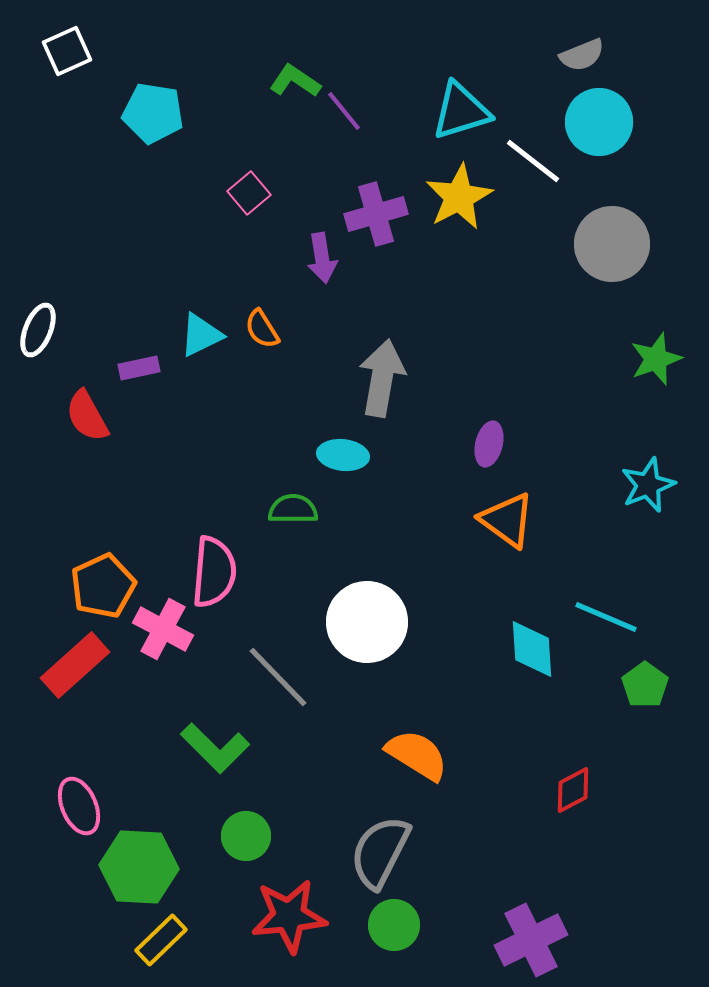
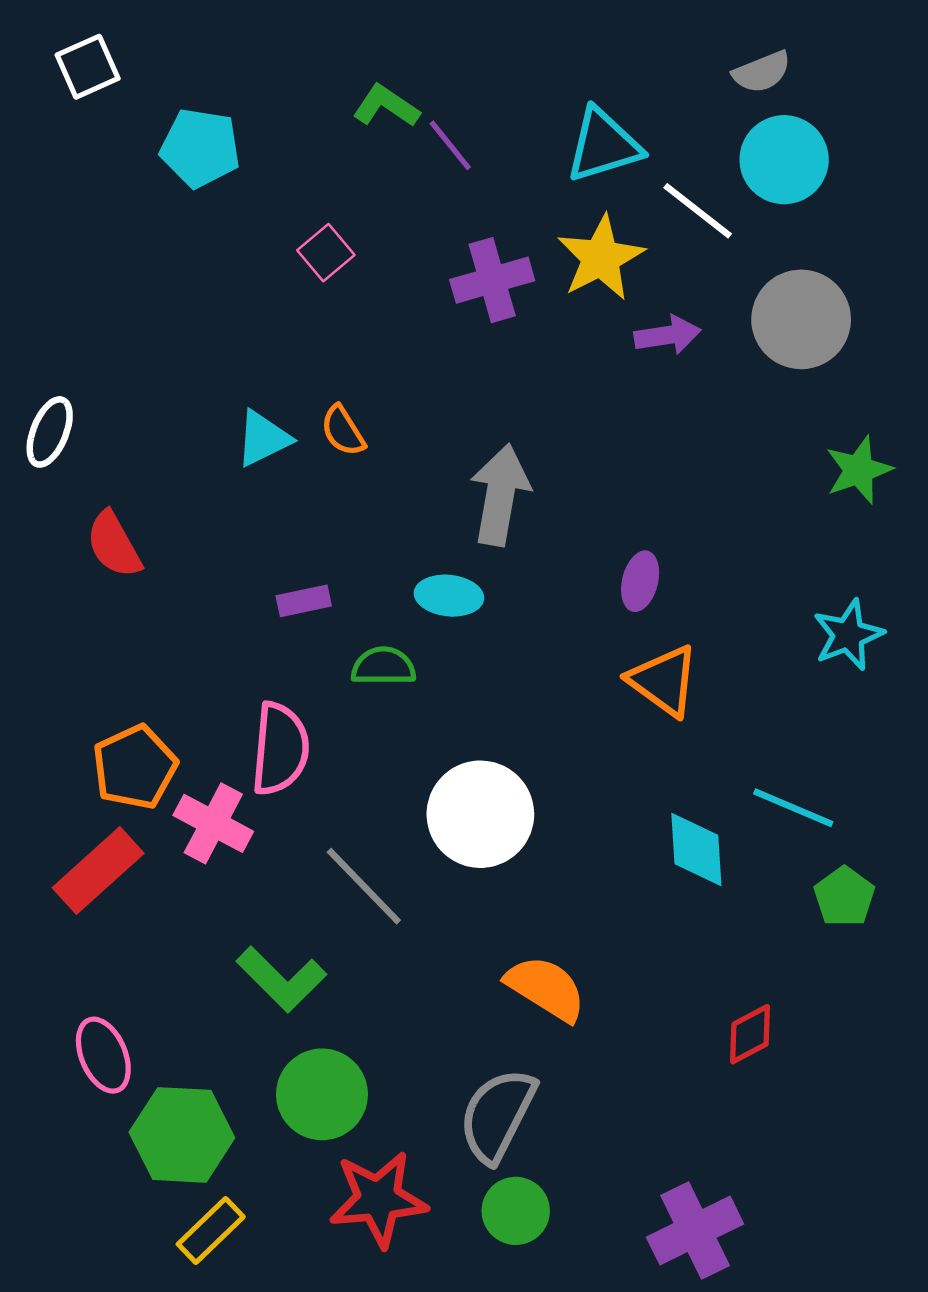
purple arrow: (322, 258) -> (668, 335), moved, turned -90
purple rectangle: (139, 368) -> (304, 601), moved
green circle: (246, 836) -> (322, 1094), size x1.4

